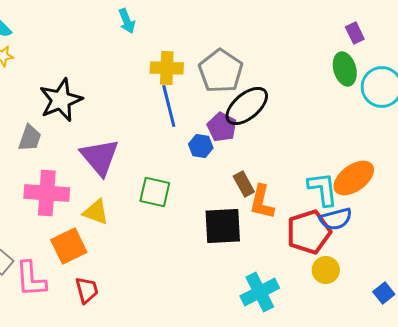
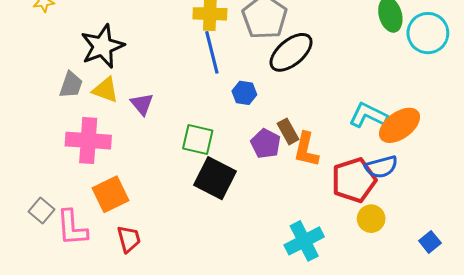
purple pentagon: (222, 127) -> (266, 144), moved
purple triangle: (100, 157) -> (142, 104), size x0.6
cyan L-shape: (323, 189) -> (368, 115), moved, turned -57
yellow triangle: (96, 212) -> (105, 90), moved
black square: (223, 226) -> (215, 178), moved, turned 30

